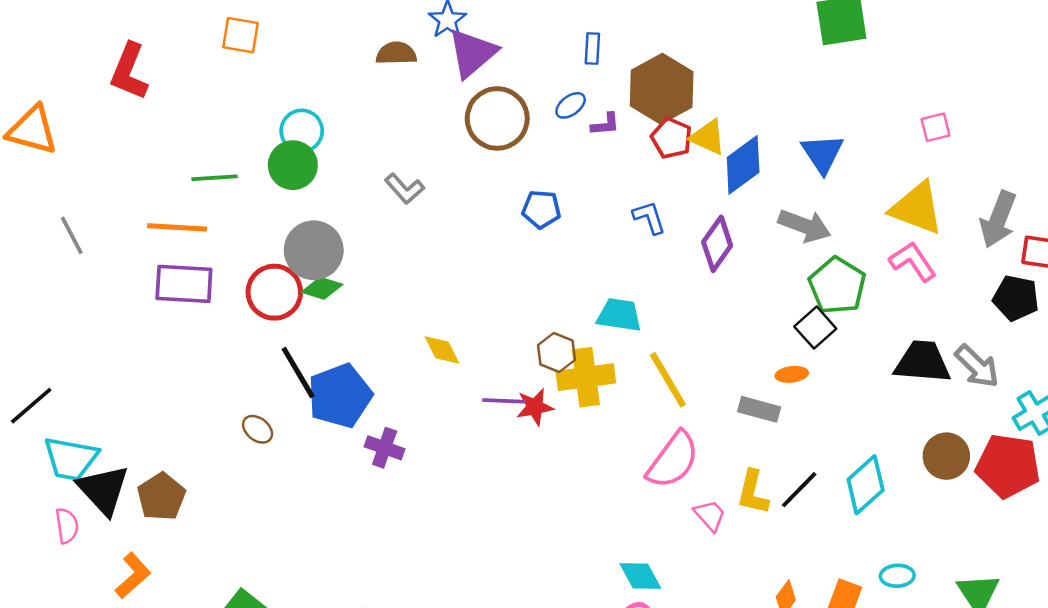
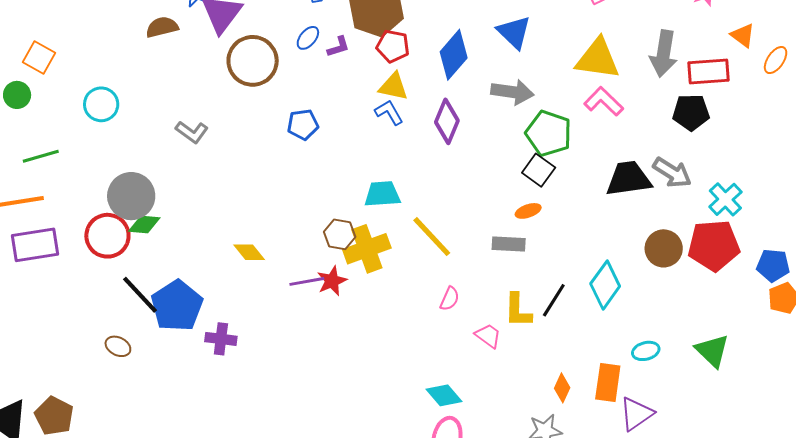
orange square: (240, 35) -> (39, 58), moved, turned 32
yellow triangle: (708, 137) -> (393, 86), moved
green circle: (293, 165) -> (17, 95), moved, size x0.7
pink semicircle: (673, 460) -> (450, 299), size x0.5

